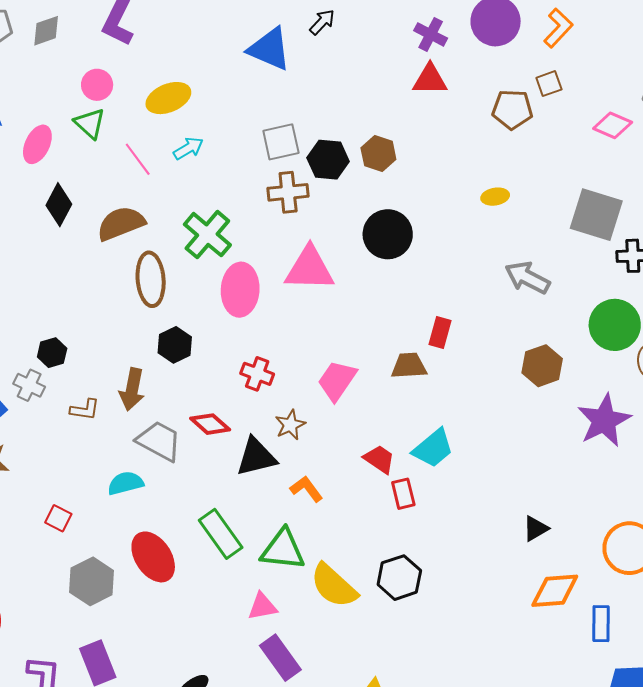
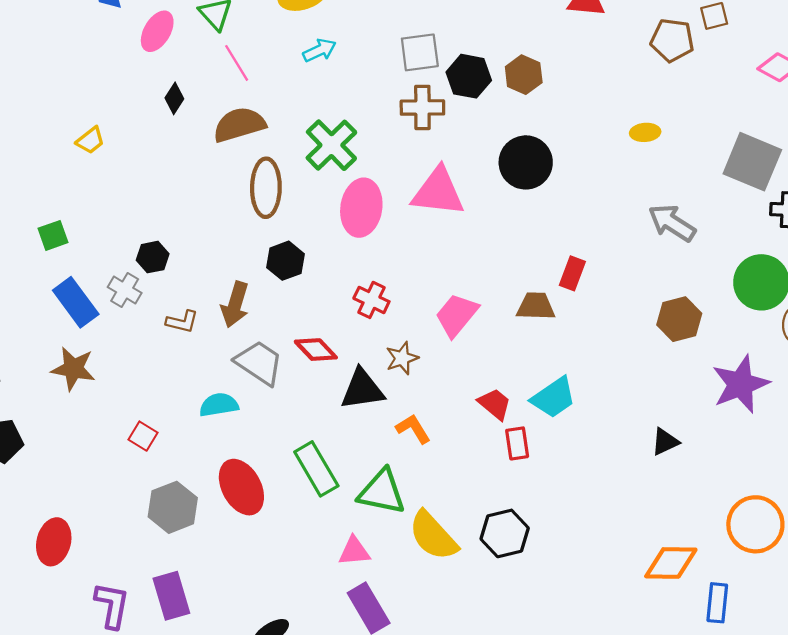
pink line: (138, 159) -> (237, 63), moved
black diamond: (59, 205) -> (174, 98), size x0.7
black triangle: (536, 529) -> (665, 442), moved

